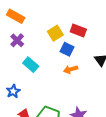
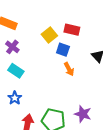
cyan rectangle: (31, 65) -> (16, 71), moved
orange arrow: (71, 69) -> (69, 69), turned -96

